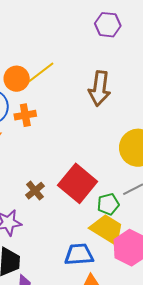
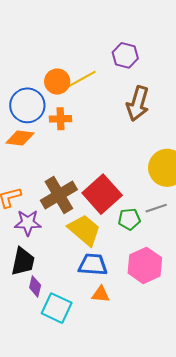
purple hexagon: (108, 25) -> (125, 55), moved
brown cross: (35, 191) -> (59, 195), size x1.8
yellow trapezoid: (107, 229) -> (84, 230), moved

